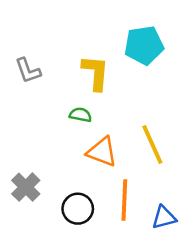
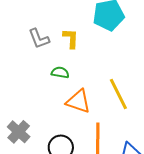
gray L-shape: (28, 71) -> (39, 39), moved
yellow L-shape: (96, 73) -> (71, 38), size x0.7

